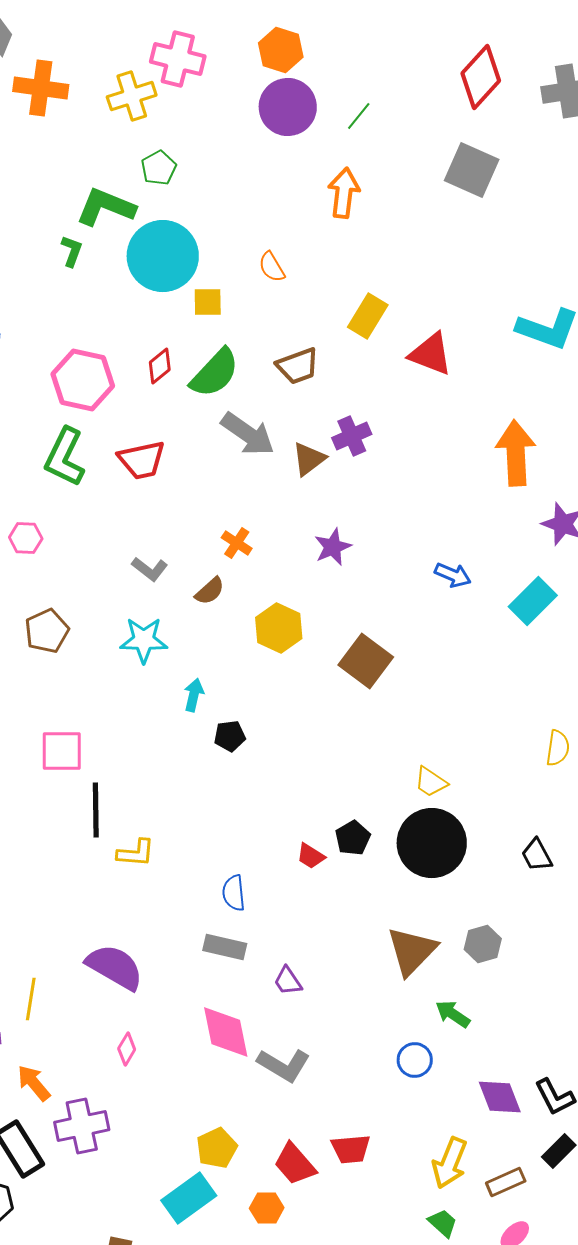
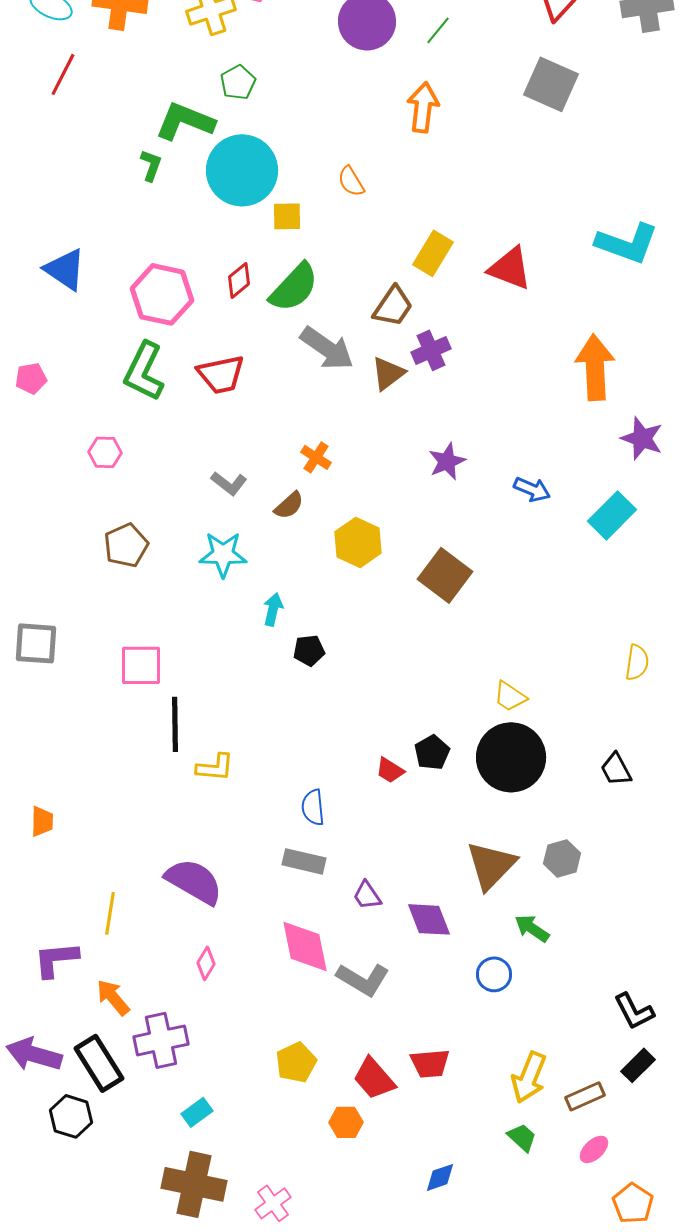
yellow rectangle: (368, 316) -> (433, 253), moved
brown trapezoid: (298, 366) -> (393, 306), moved, turned -36
purple star: (333, 547) -> (447, 461), moved
purple diamond: (500, 1097) -> (429, 919), moved
cyan rectangle: (189, 1198) -> (197, 1112), moved, size x0.6

